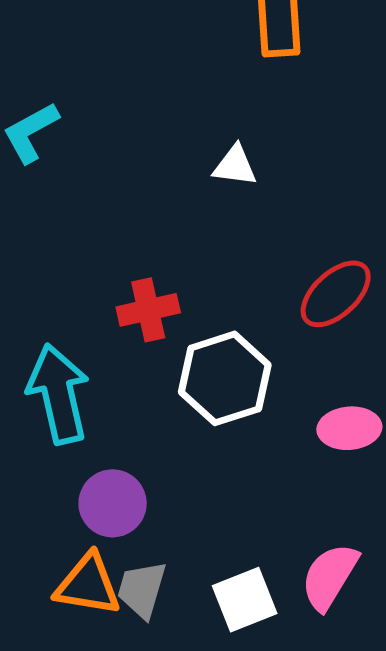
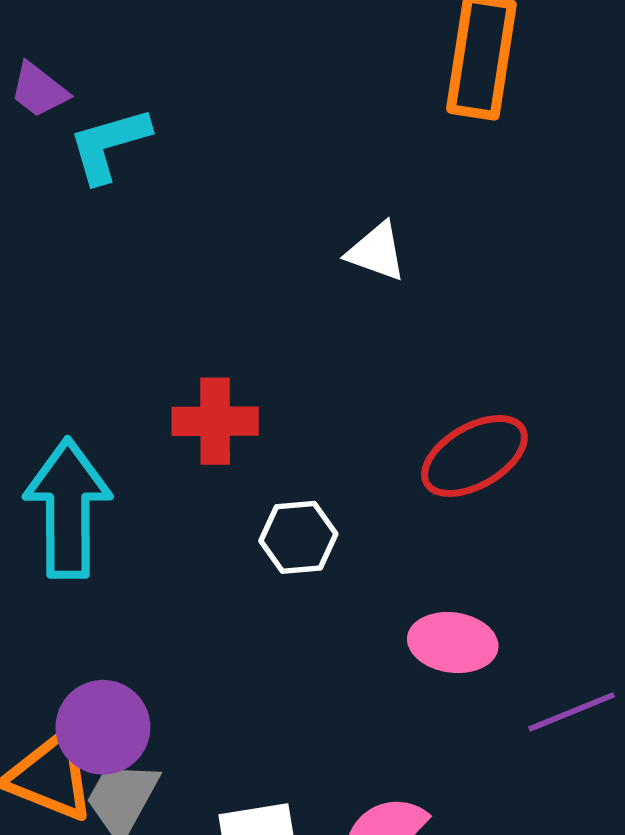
white hexagon: (225, 378) -> (298, 537), size x0.6
purple circle: (113, 503) -> (103, 727), moved

